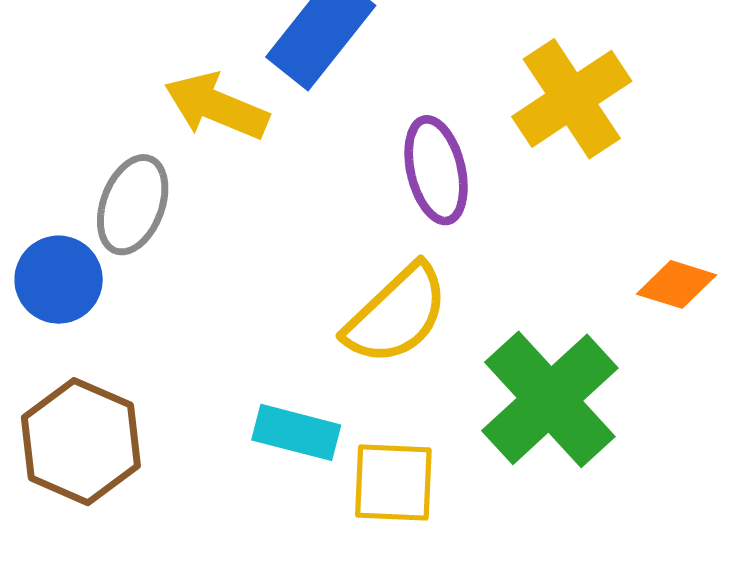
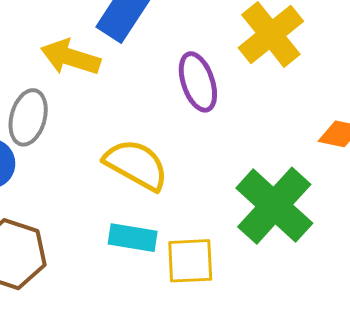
yellow semicircle: (397, 315) -> (136, 165), moved, turned -102

